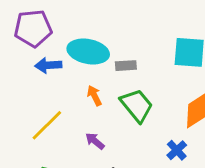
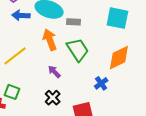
orange arrow: (94, 96) -> (50, 40), size x1.5
purple arrow: (95, 141) -> (54, 72), moved

